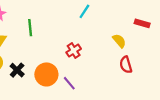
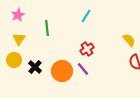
cyan line: (84, 11) -> (86, 16), moved
purple line: (69, 83) -> (83, 69), moved

